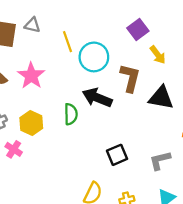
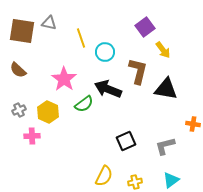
cyan circle: (94, 57) -> (105, 52), size x0.7
pink star: (31, 76) -> (64, 79), moved
green semicircle: (71, 114) -> (84, 104), turned 54
pink cross: (14, 149) -> (32, 136), turned -35

